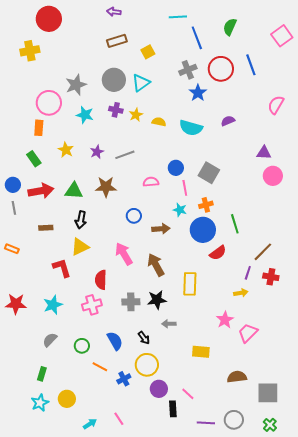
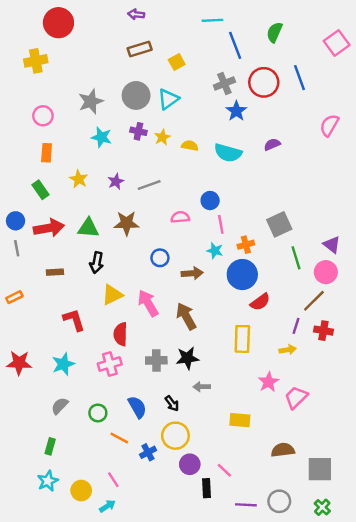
pink circle: (49, 103) -> (43, 116), moved, size x0.7
purple triangle: (264, 153) -> (332, 245), moved, turned 35
gray square: (209, 173) -> (279, 224), moved, turned 35
pink circle: (273, 176) -> (326, 272), moved
green line: (235, 224) -> (296, 258), moved
yellow triangle: (80, 247) -> (112, 295), moved
orange rectangle: (12, 249) -> (14, 297), turned -48
yellow rectangle: (190, 284) -> (242, 339), moved
yellow circle: (67, 399) -> (81, 491), moved
pink line: (119, 419) -> (113, 480), moved

